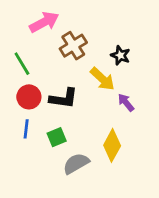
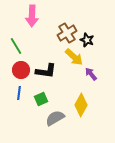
pink arrow: (44, 22) -> (32, 16), turned 120
brown cross: (73, 46) -> (67, 33), moved

